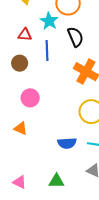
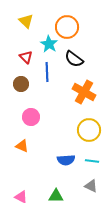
red triangle: (25, 35) -> (26, 57), turned 40
black semicircle: (75, 37) -> (74, 59), turned 150

